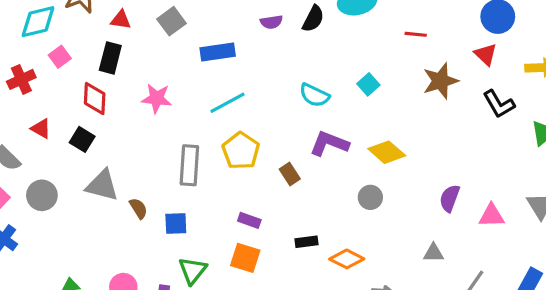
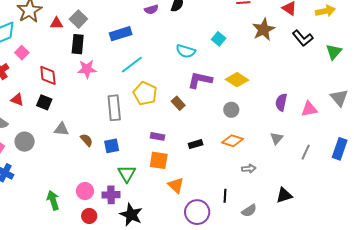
gray square: (171, 21) -> (78, 19), moved
black rectangle: (110, 58) -> (78, 44), moved
gray triangle: (102, 185) -> (61, 129), size x0.7
gray triangle: (433, 253) -> (277, 138), turned -40
orange diamond: (347, 259) -> (233, 141), moved

